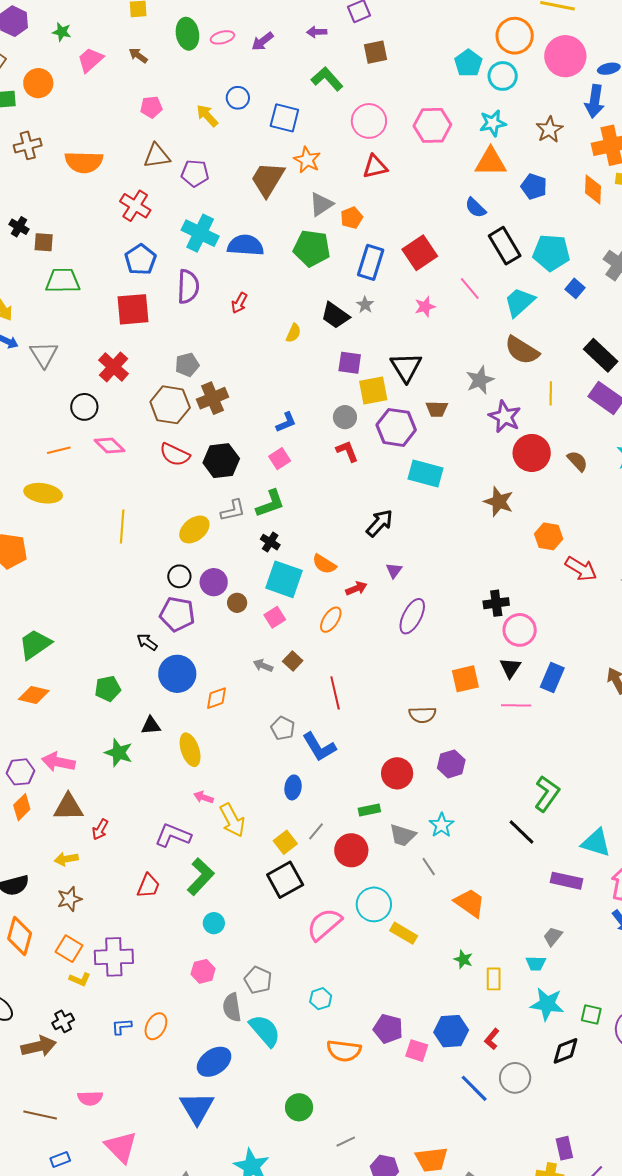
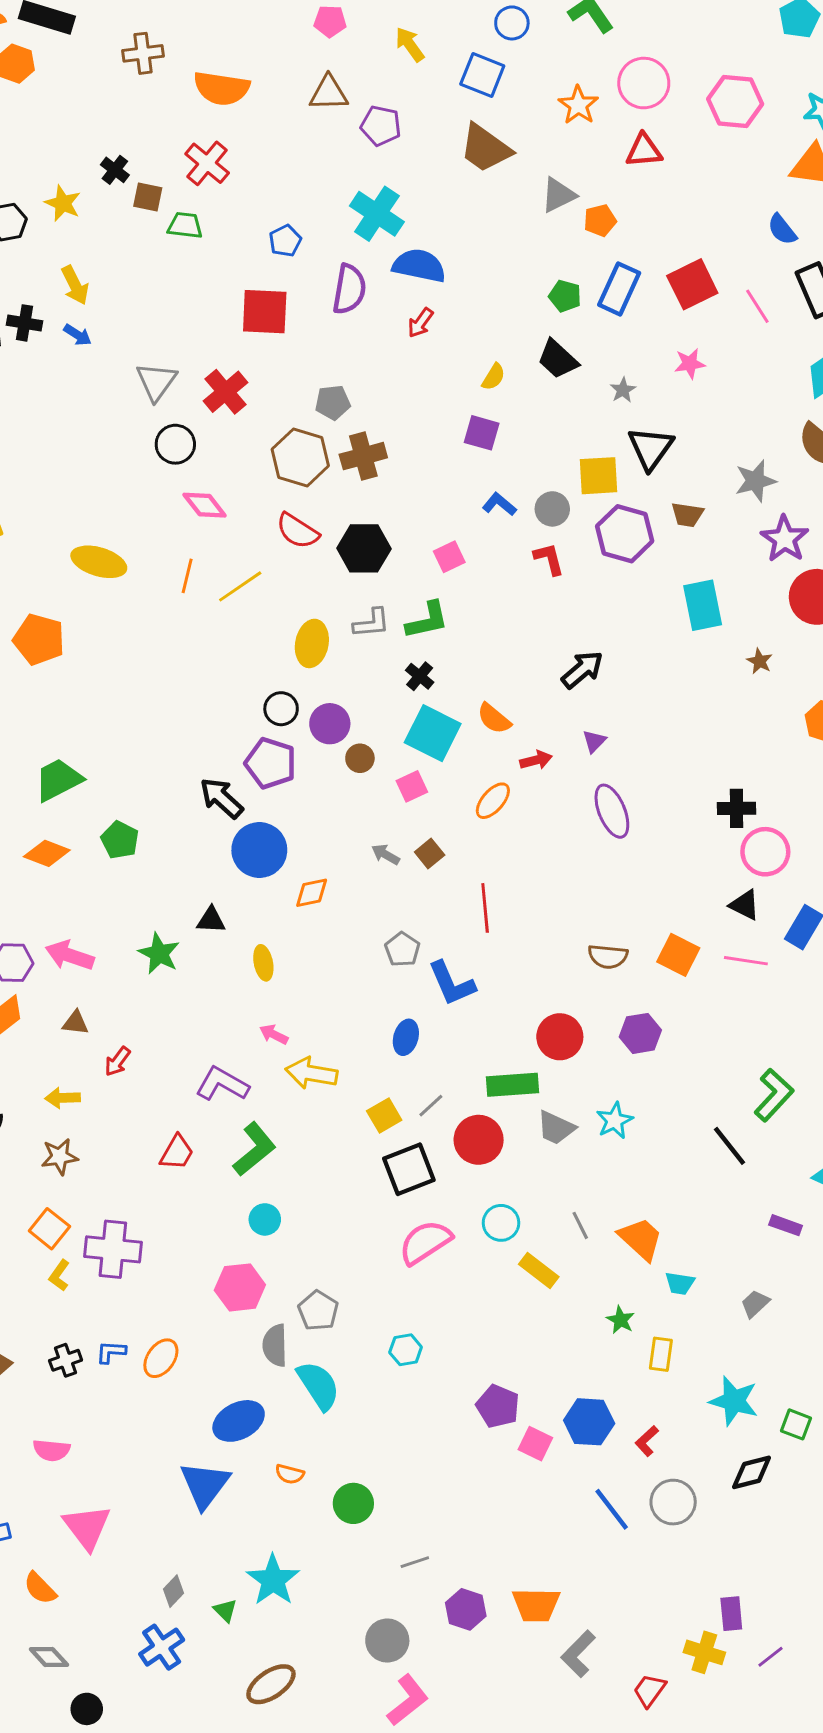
blue circle: (238, 98) -> (512, 23), moved
blue square: (284, 118) -> (482, 75), moved
orange star: (307, 160) -> (578, 105), moved
brown trapezoid: (268, 179) -> (485, 148), turned -93
red cross: (135, 206) -> (207, 163), moved
blue semicircle: (246, 245) -> (419, 266), moved
green pentagon: (312, 248) -> (565, 296), moved, size x0.6
blue pentagon: (140, 260) -> (285, 241), size x0.7
green trapezoid: (63, 281) -> (185, 225), moved, size x0.7
pink line: (470, 289) -> (757, 306), moved
gray star: (365, 305) -> (623, 390), moved
gray triangle: (44, 354) -> (156, 382), moved
purple square: (350, 363) -> (482, 433), moved
blue L-shape: (286, 422) -> (499, 504), moved, turned -125
orange line: (59, 450) -> (187, 576), moved, turned -70
cyan rectangle: (426, 473) -> (703, 605), moved, turned 56
brown star: (499, 502) -> (760, 661), size x0.6
yellow line: (122, 527) -> (240, 586), moved, turned 44
yellow ellipse: (194, 529) -> (312, 643), turned -48
purple ellipse: (412, 616) -> (612, 811), turned -57
black arrow: (147, 642) -> (222, 798), size x1.5
black triangle: (510, 668) -> (745, 905), turned -45
orange square: (465, 679) -> (678, 955), moved, turned 32
green pentagon: (108, 689) -> (120, 840), moved, turned 30
yellow ellipse: (190, 750) -> (263, 963), size x0.7
brown triangle: (68, 807) -> (76, 1023), size x0.6
green rectangle: (369, 810) -> (513, 1085), size x1.6
yellow arrow: (232, 820) -> (311, 1073), turned 120
gray line: (429, 867) -> (580, 1225), moved
black square: (285, 880) -> (409, 1169), moved
purple rectangle: (566, 881) -> (786, 1225), size x0.7
cyan circle: (374, 904) -> (501, 1223), size x0.7
cyan trapezoid: (536, 963) -> (680, 1283), moved
pink hexagon: (203, 971) -> (240, 1287), size x1.4
yellow L-shape: (80, 979) -> (59, 1275), turned 95
black cross: (63, 1021) -> (66, 1360), moved
orange semicircle: (344, 1051) -> (290, 1474), moved, size x0.6

